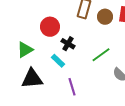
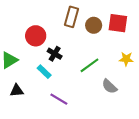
black triangle: (32, 79) -> (17, 91), size x0.6
purple line: (72, 87) -> (59, 99), turned -42

